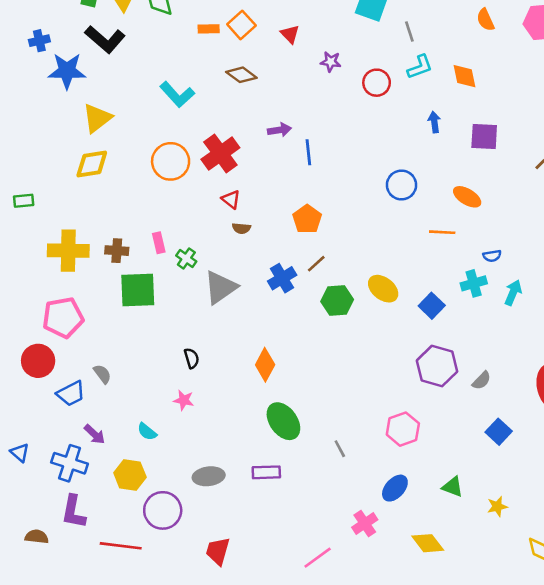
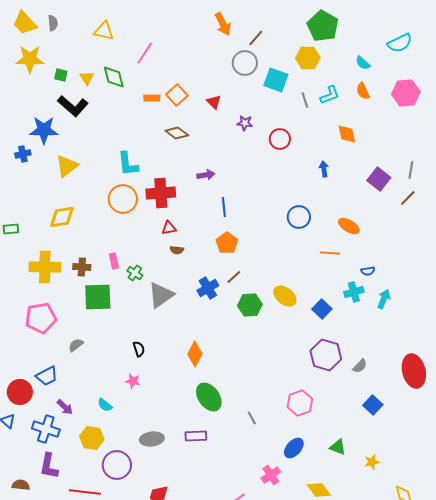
blue cross: (39, 41) -> (23, 154), moved
cyan L-shape: (420, 67) -> (330, 95), moved
cyan L-shape: (177, 94) -> (128, 164), moved, turned 36
purple square: (484, 136) -> (379, 179), moved, turned 35
blue line: (308, 152) -> (224, 207), moved
red cross: (220, 154) -> (161, 193), turned 32
yellow diamond: (92, 164) -> (62, 217), moved
red triangle: (231, 199) -> (169, 228), turned -49
red circle: (38, 361) -> (20, 392), moved
gray semicircle: (102, 374) -> (76, 345), moved, turned -91

